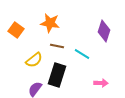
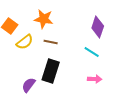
cyan line: (82, 54) -> (92, 52), moved
yellow semicircle: (34, 60) -> (25, 42), moved

